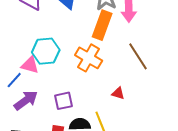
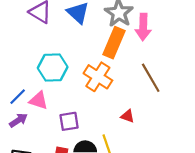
pink triangle: (30, 65) -> (39, 100), moved
purple arrow: (26, 100) -> (18, 120), moved, size x0.7

